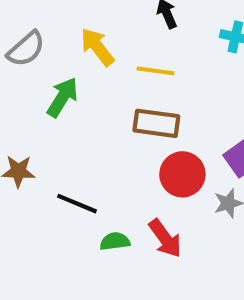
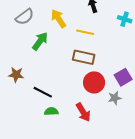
green semicircle: (115, 241) -> (51, 111), moved

